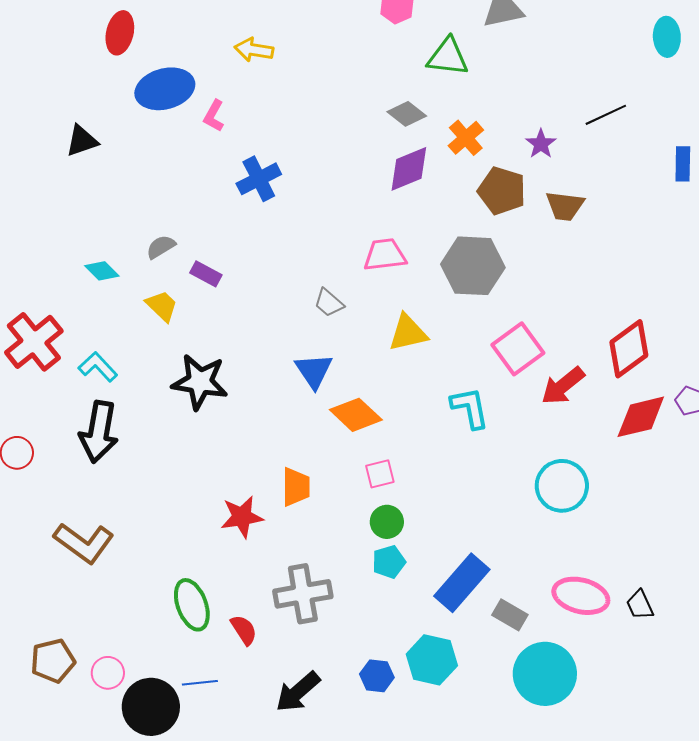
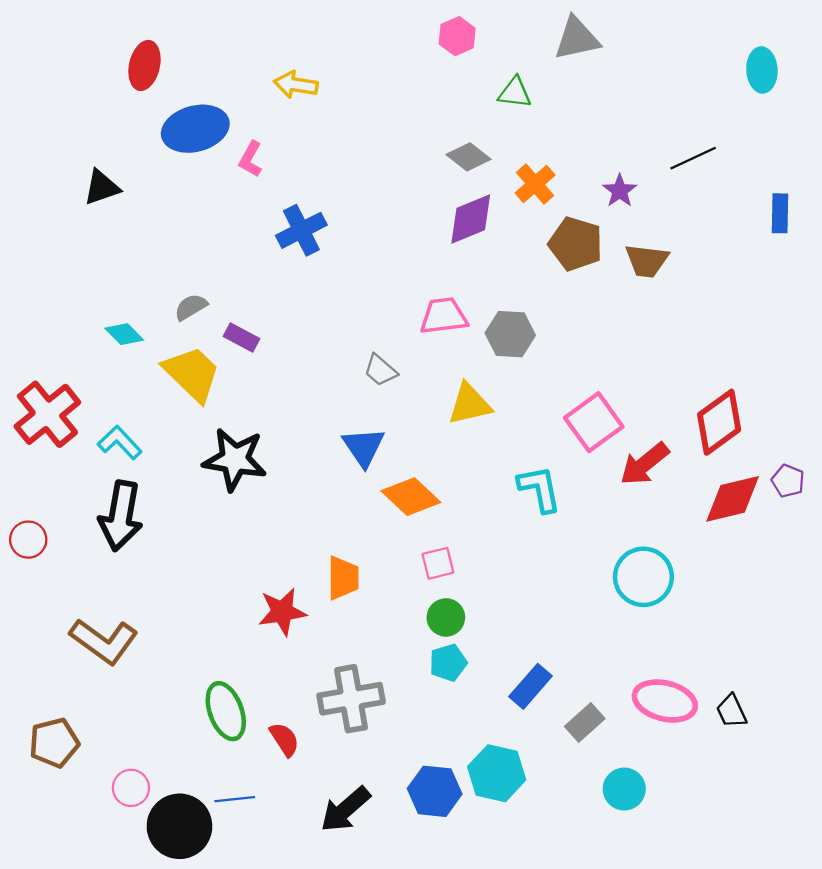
green triangle: (448, 57) -> (515, 93), size x0.7
gray hexagon: (473, 266) -> (510, 334), moved, size x0.7
yellow trapezoid: (162, 306) -> (192, 374), size x1.6
blue rectangle: (462, 583) -> (531, 686), size x0.7
gray rectangle: (510, 615) -> (585, 722), turned -72
brown pentagon: (53, 661) -> (54, 743), moved
cyan circle: (545, 674) -> (624, 789), size x0.6
blue hexagon: (377, 676) -> (435, 791), size x1.4

